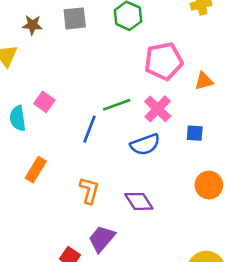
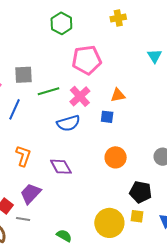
gray square: (75, 18) -> (23, 75), moved
orange triangle: (204, 81) -> (118, 95), moved
blue line: (90, 129) -> (14, 109), moved

